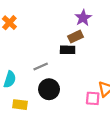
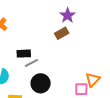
black rectangle: (68, 50) -> (24, 54), moved

